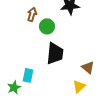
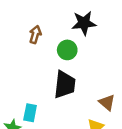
green circle: (47, 26) -> (67, 50), moved

